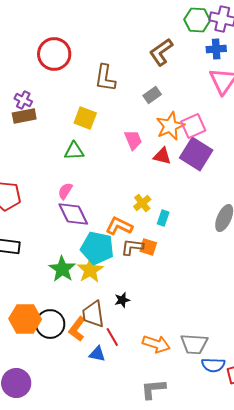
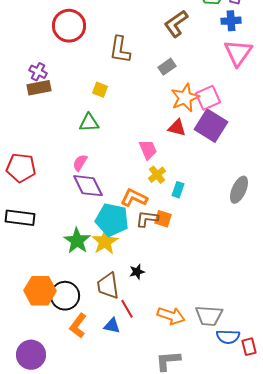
yellow square: (85, 118) -> (100, 90), size x0.7
pink trapezoid: (133, 140) -> (148, 150), moved
orange L-shape: (77, 329) -> (78, 326), moved

